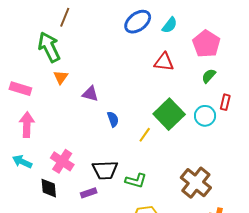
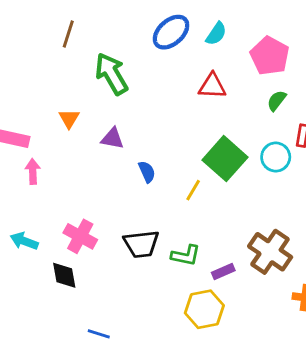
green arrow: (49, 47) -> (111, 74), moved
pink arrow: (27, 125) -> (33, 171), moved, size x0.7
purple rectangle: (89, 193) -> (223, 271), moved

